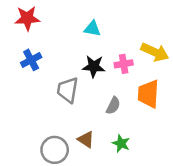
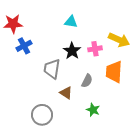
red star: (27, 18) -> (13, 24), moved
black star: (94, 66) -> (72, 51), turned 30
brown triangle: (86, 139) -> (66, 93), moved

